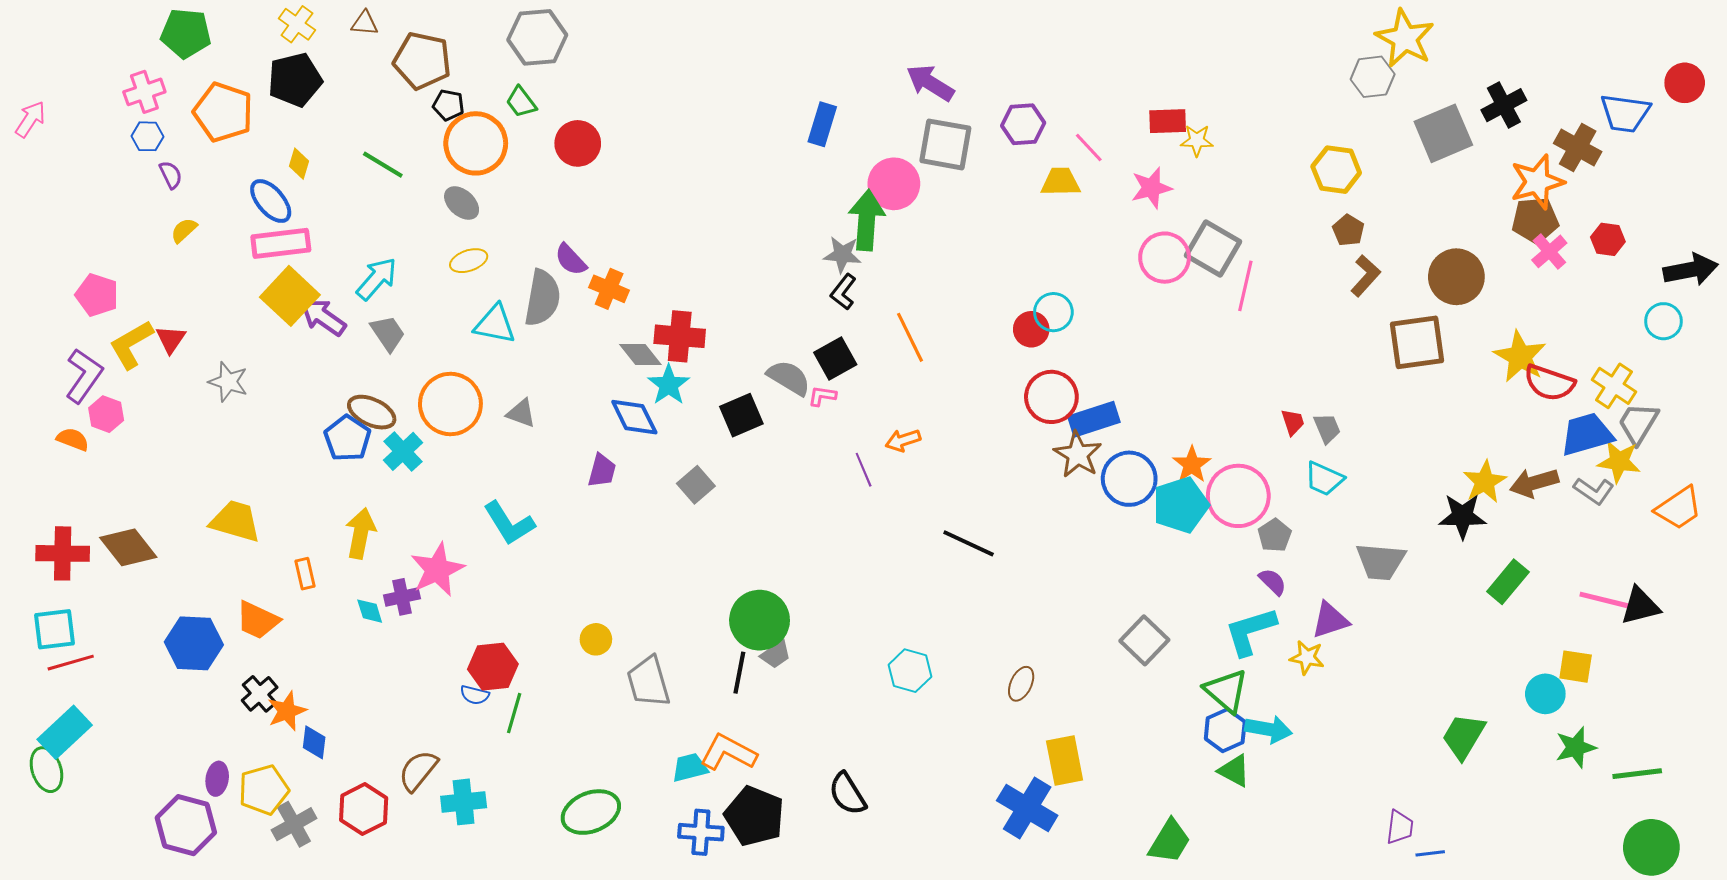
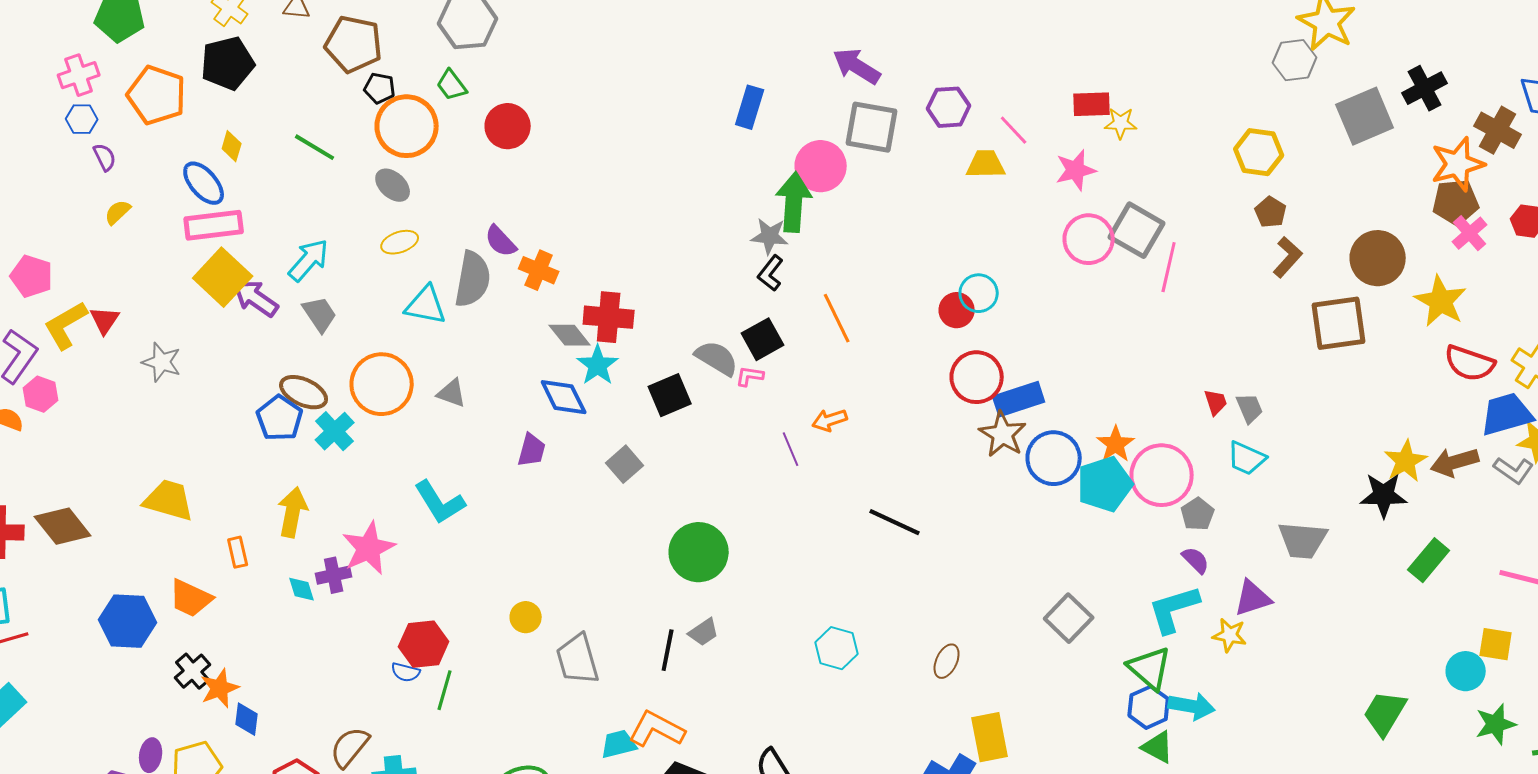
yellow star: (1520, 357) -> (1441, 301), moved
green circle: (760, 620) -> (699, 552), moved

